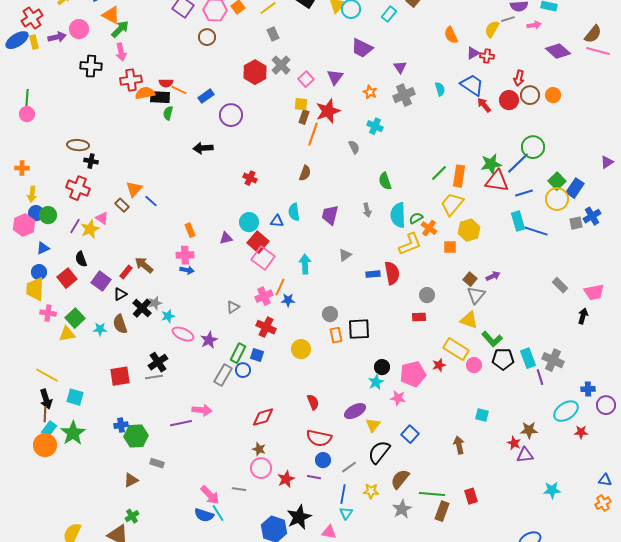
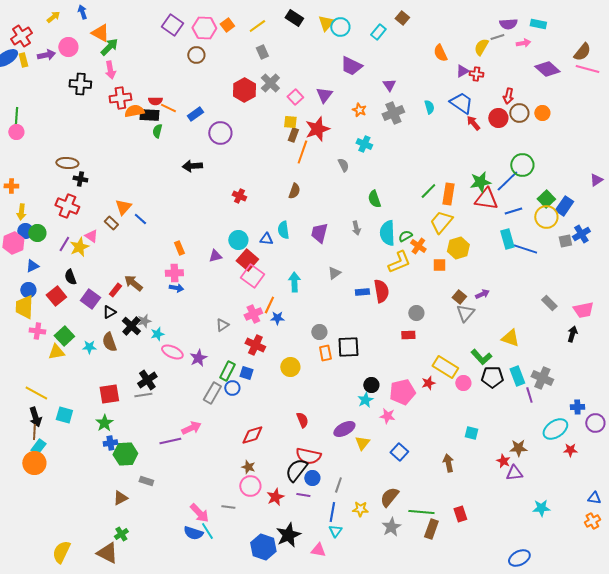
yellow triangle: (469, 320) -> (510, 338), moved
pink arrow: (202, 410) -> (191, 428), turned -30
green star: (73, 433) -> (104, 423), moved, size x0.7
black semicircle: (379, 452) -> (296, 470), moved
gray line: (349, 467) -> (338, 485), turned -35

